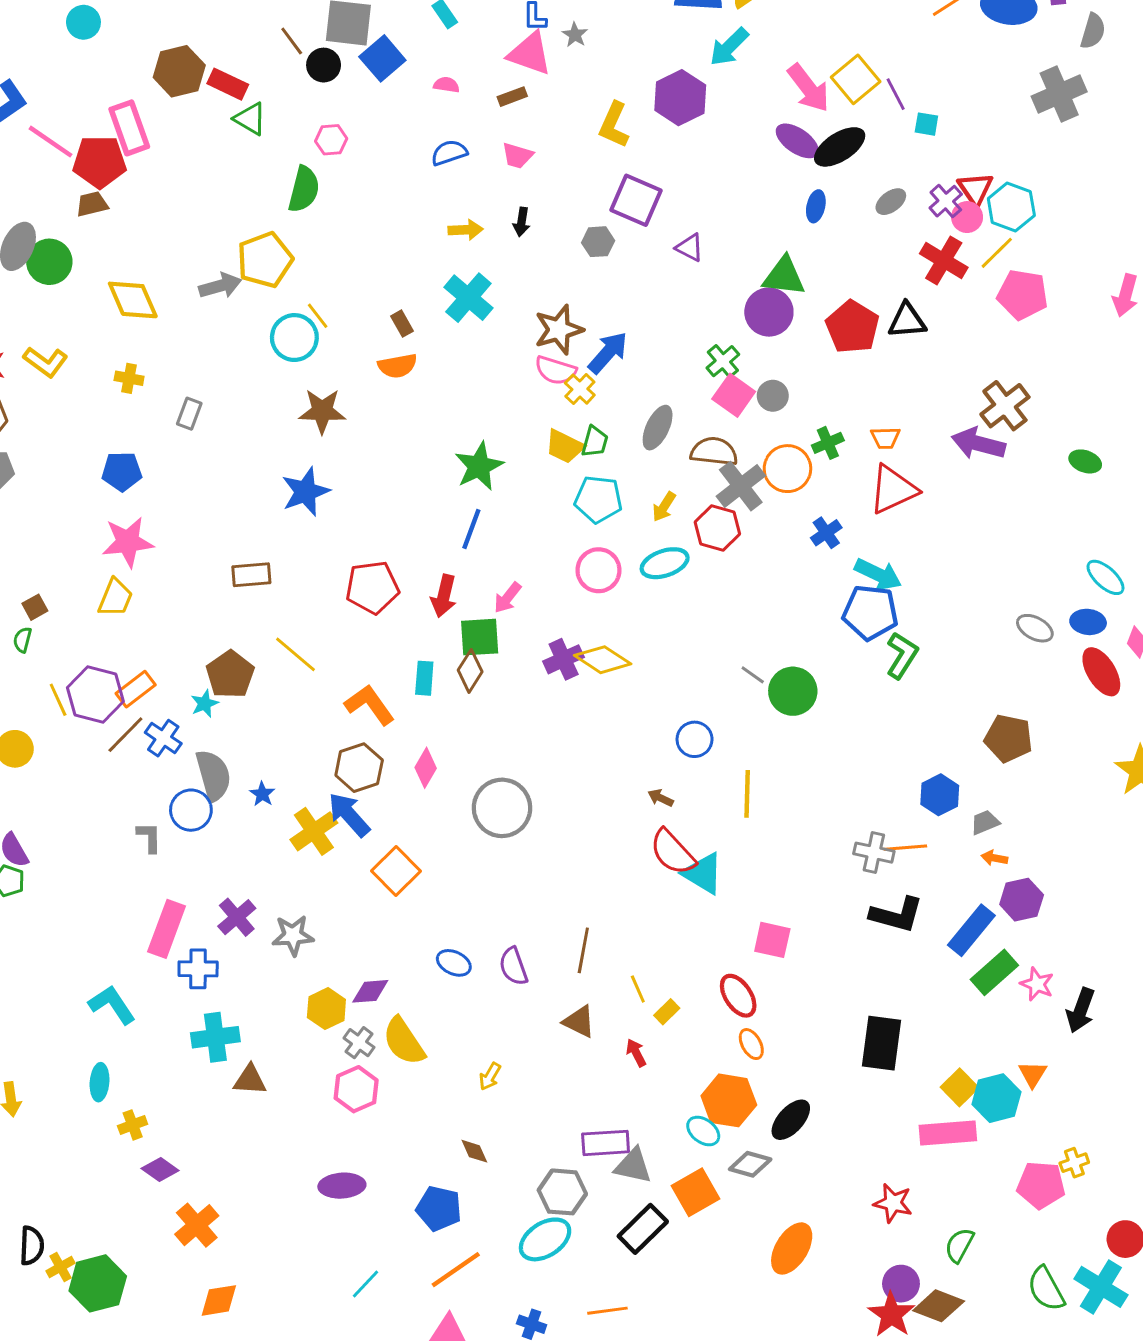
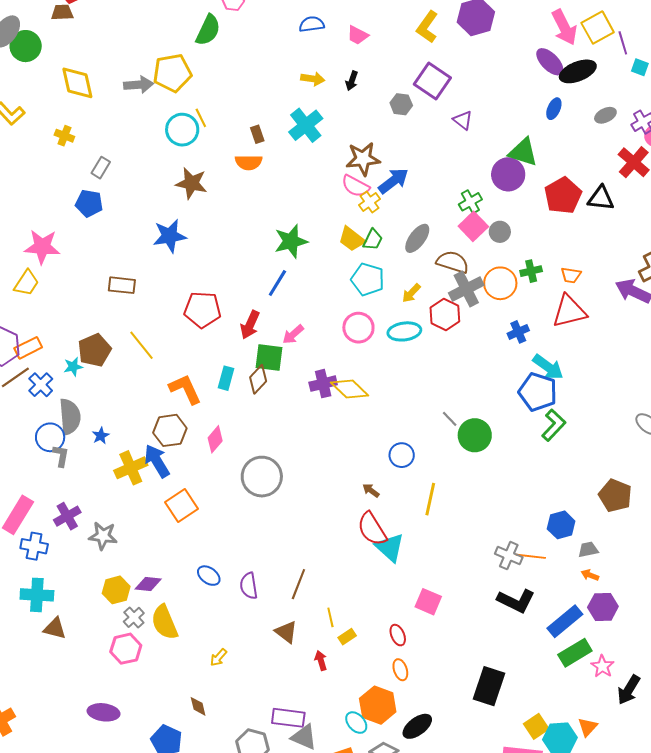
blue pentagon: (122, 471) -> (89, 203), moved
gray L-shape: (149, 837) -> (61, 456), moved
red ellipse: (738, 996) -> (398, 635), size x0.7

